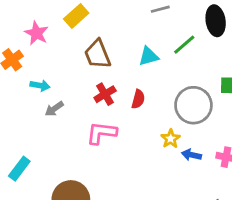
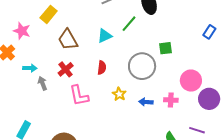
red cross: (105, 94) -> (66, 69), moved
gray arrow: (54, 109) -> (42, 83), turned 112
pink L-shape: (101, 133) -> (79, 96), turned -100
yellow star: (171, 139) -> (119, 94), moved

